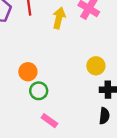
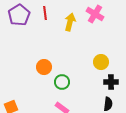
green circle: (39, 91) -> (62, 82), moved

